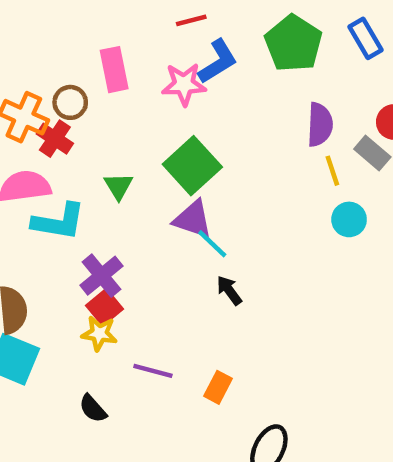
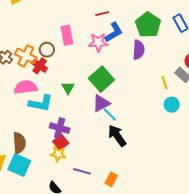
purple semicircle: (320, 125) -> (139, 50), moved
purple triangle: (193, 219) -> (101, 103), turned -48
purple cross: (101, 276) -> (60, 128), turned -36
black arrow: (229, 290) -> (117, 136), size x1.6

